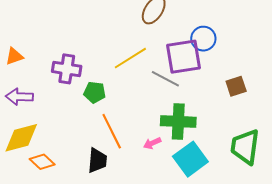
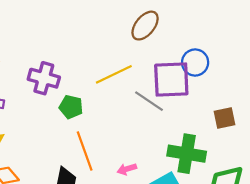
green cross: (178, 121) -> (187, 154), moved

